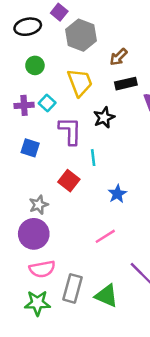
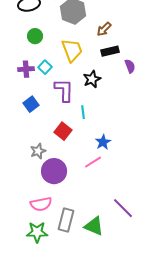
blue square: (30, 148) -> (31, 104), turned 35
purple circle: (34, 234) -> (54, 171), moved
pink line: (105, 236) -> (93, 162), moved

